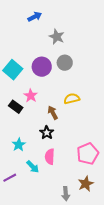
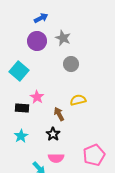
purple circle: (42, 67) -> (37, 41), moved
black rectangle: (16, 107) -> (22, 108), turned -32
cyan star: (19, 145) -> (21, 136), moved
pink semicircle: (50, 157) -> (56, 158), turned -91

